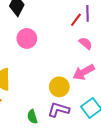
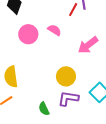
pink semicircle: (86, 43) -> (54, 30), moved
pink arrow: (84, 72) -> (88, 45), moved

